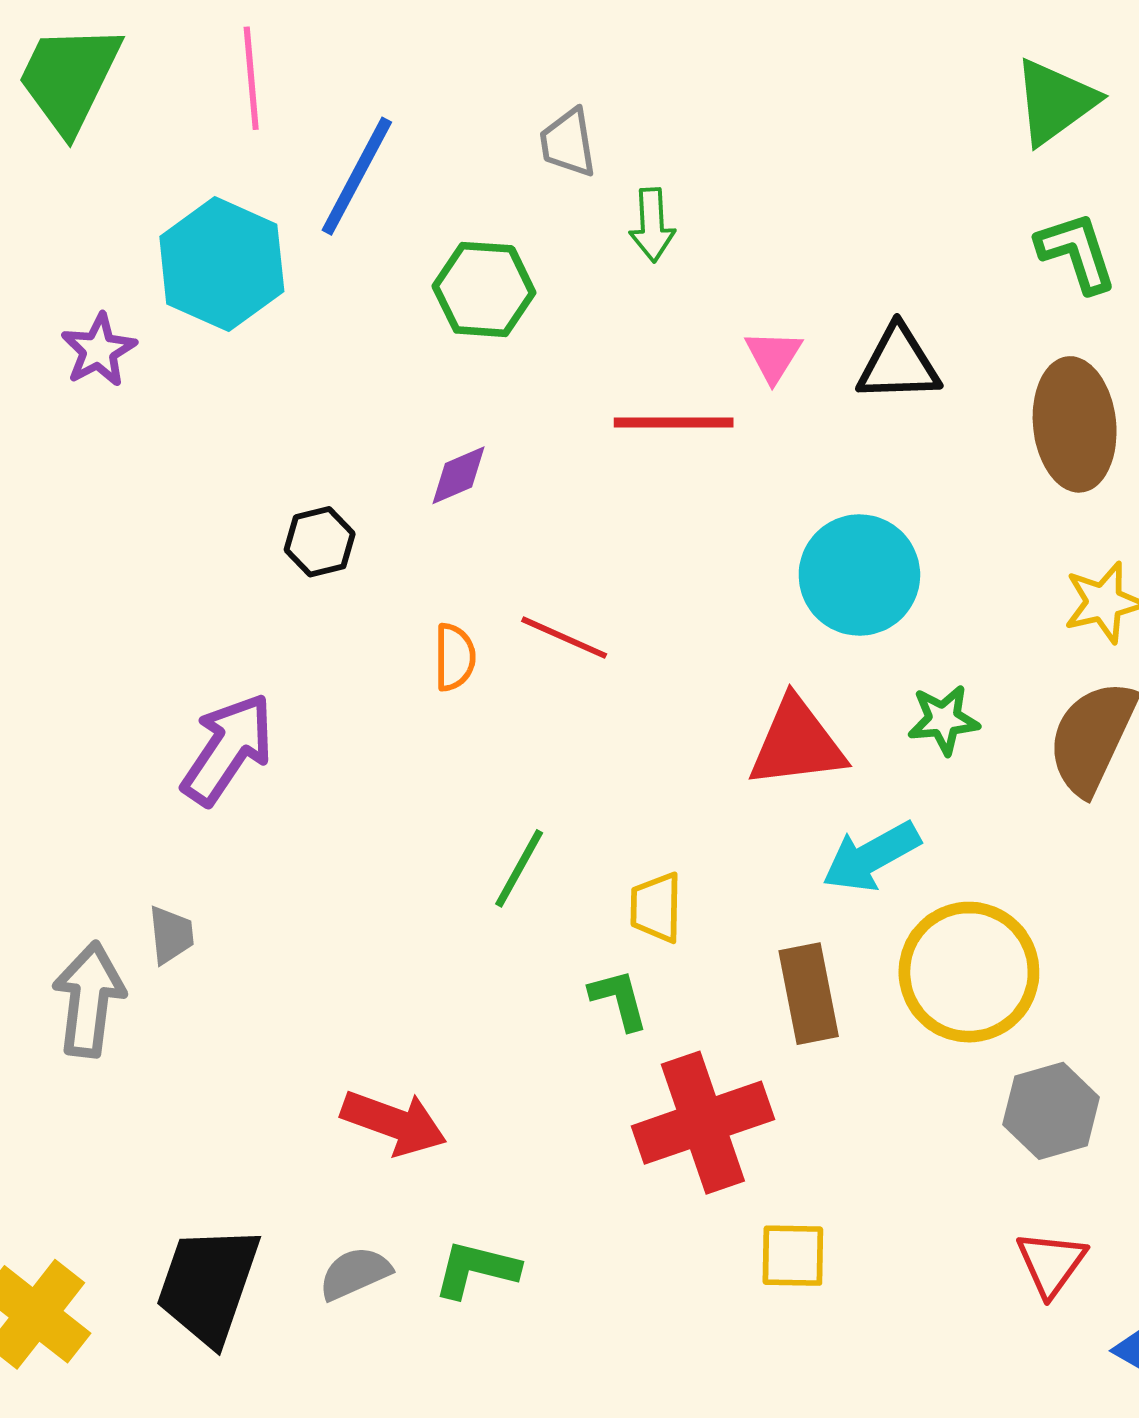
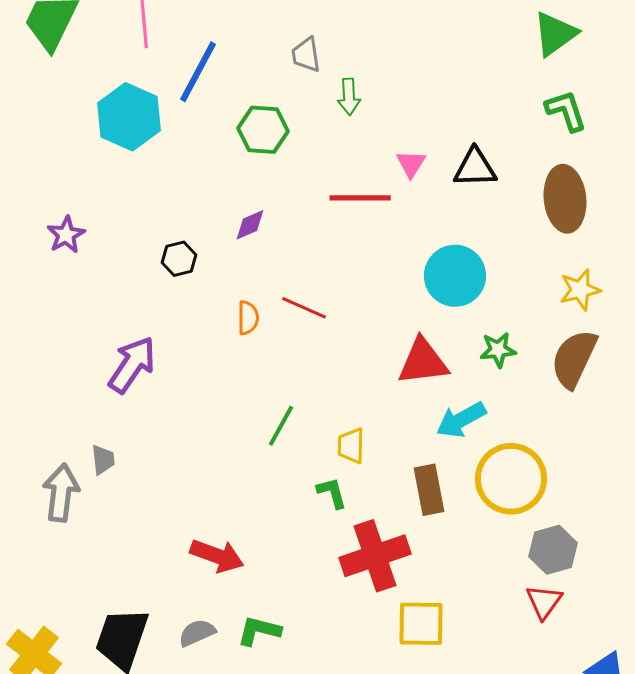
purple star: (99, 350) -> (66, 235), moved
yellow square: (793, 1256) -> (421, 624), size x1.4
red triangle: (1051, 1263) -> (544, 602), moved

